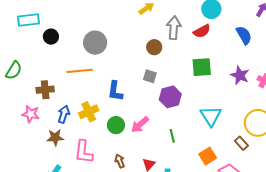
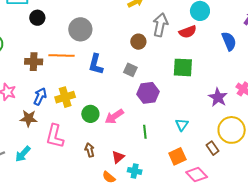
purple star: (240, 75) -> (218, 97), moved
brown cross: (45, 90) -> (34, 62), moved
blue L-shape: (115, 91) -> (96, 64), moved
cyan triangle: (211, 116) -> (182, 125), moved, size x0.6

